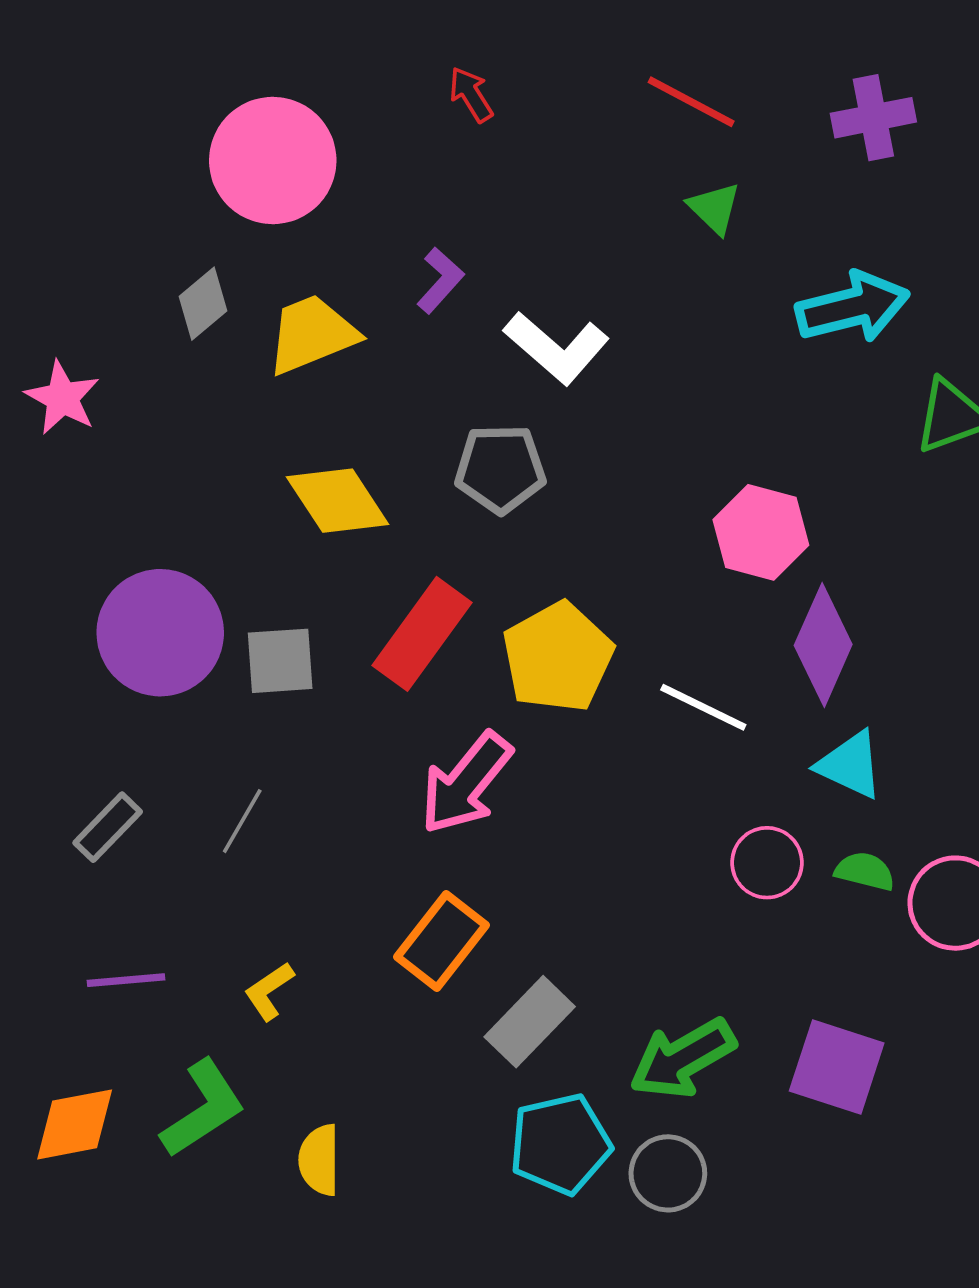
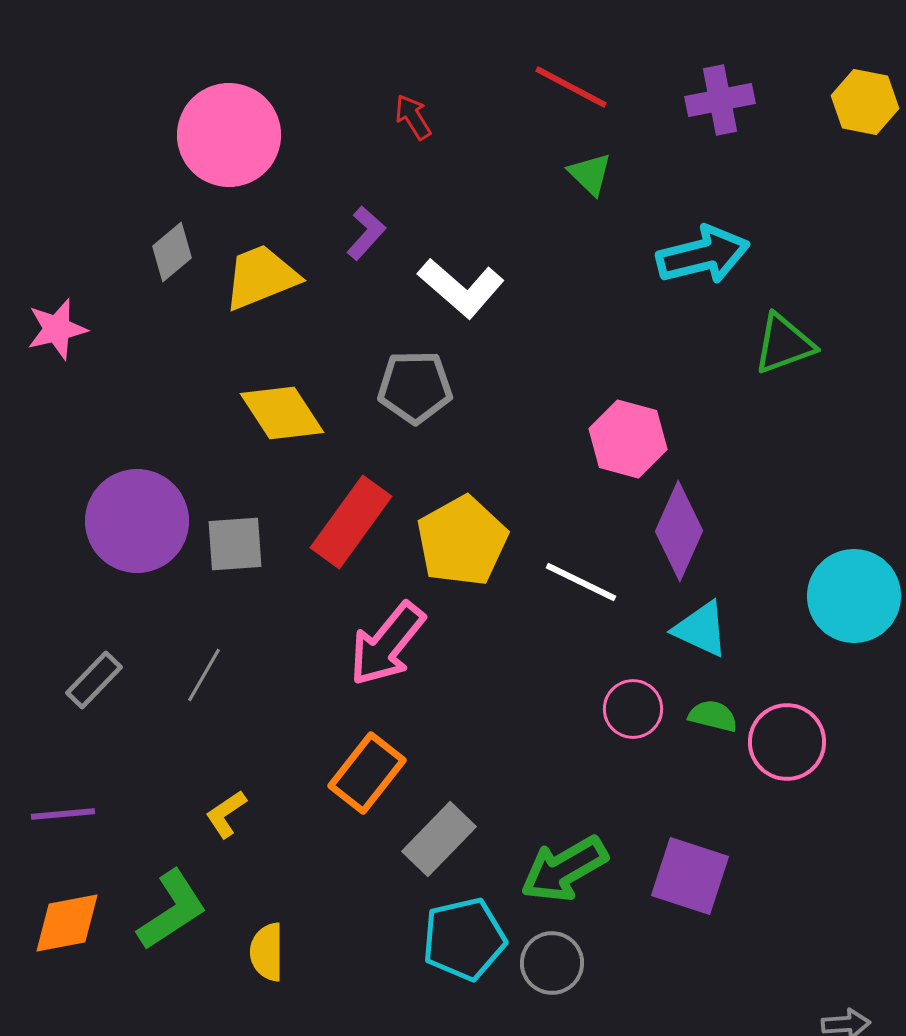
red arrow: (471, 94) -> (413, 117), moved
pink star: (62, 398) -> (57, 329), turned 30
purple line: (126, 980) -> (63, 814), moved

